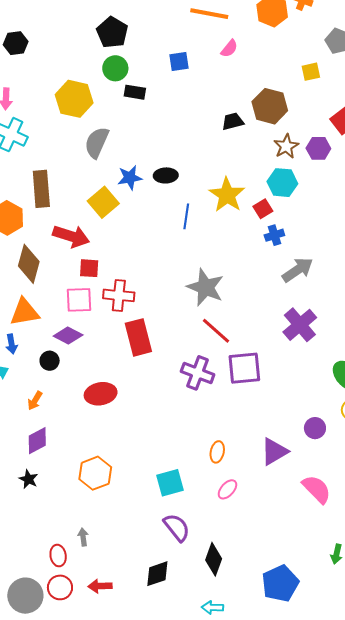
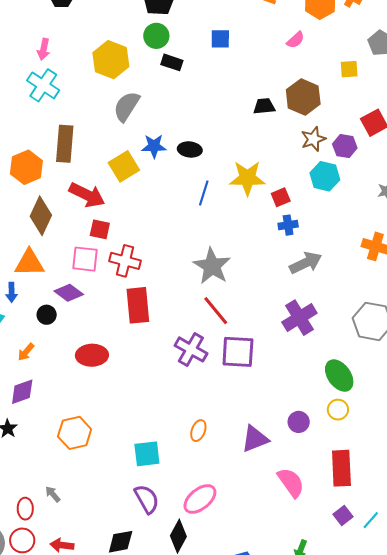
pink semicircle: (229, 48) -> (296, 40), moved
cyan hexagon: (282, 183) -> (325, 176), moved
yellow star: (227, 195) -> (247, 178), turned 30
pink ellipse: (227, 489) -> (200, 499), moved, size x1.6
gray arrow: (83, 537) -> (53, 494), turned -42

